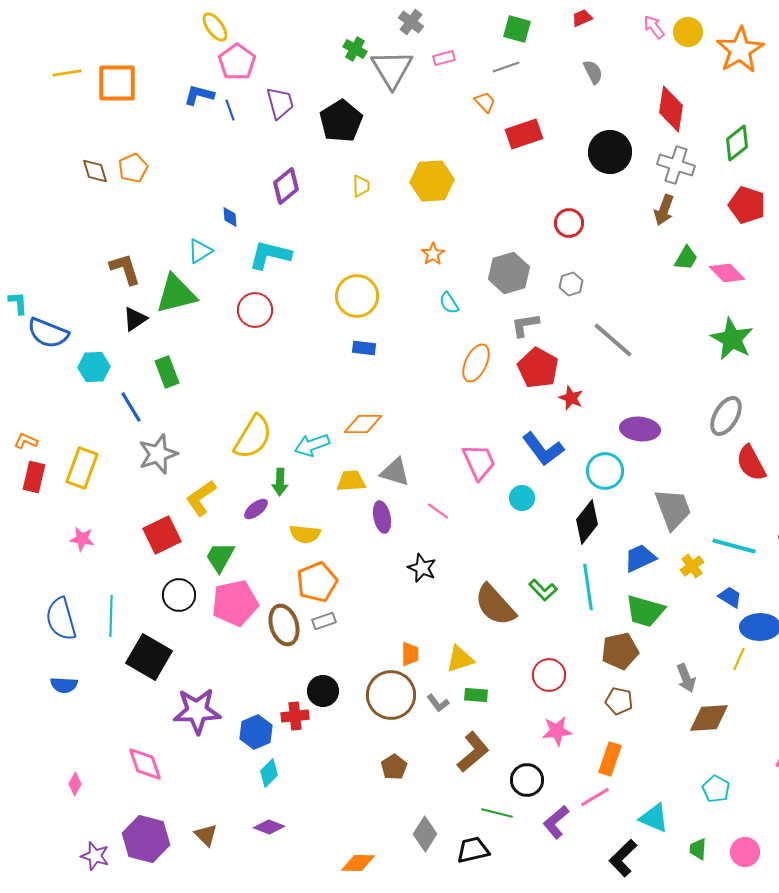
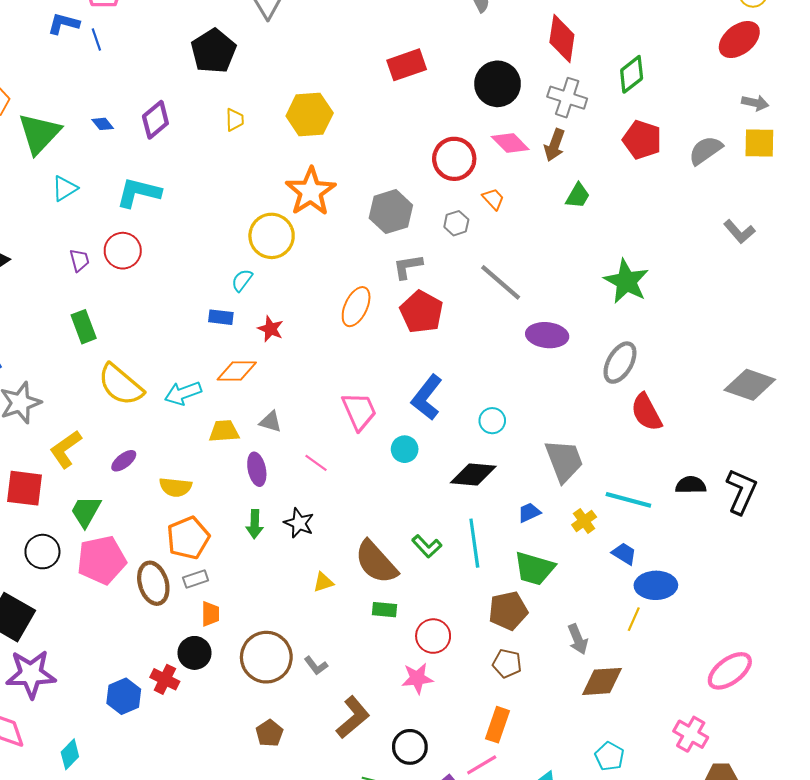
orange trapezoid: (485, 102) -> (493, 199), moved
purple trapezoid: (280, 103) -> (79, 260), moved, size x0.7
blue diamond: (230, 217) -> (103, 124), moved, turned -35
red circle: (569, 223) -> (454, 159), size x1.4
orange star: (433, 254) -> (311, 192), size x2.0
pink diamond: (727, 273) -> (510, 143), moved
green triangle: (176, 294) -> (39, 133), moved, turned -33
yellow circle: (357, 296) -> (272, 236), moved
cyan semicircle: (449, 303) -> (242, 280), moved, turned 70
blue rectangle: (364, 348) -> (221, 317), moved
green rectangle: (167, 372) -> (84, 327), moved
red star: (571, 398) -> (271, 329), moved
purple ellipse: (640, 429) -> (547, 335), moved
yellow semicircle: (253, 437) -> (121, 385), turned 99
blue L-shape: (543, 449) -> (427, 397), turned 75
cyan circle: (605, 471) -> (492, 421), size x0.7
gray triangle: (395, 472) -> (271, 422), size x0.7
green arrow: (280, 482) -> (255, 524), moved
black diamond: (587, 522) -> (473, 474), turned 57
red square: (162, 535) -> (25, 488), turned 33
blue trapezoid: (640, 558) -> (529, 513), size x0.7
orange trapezoid: (410, 654) -> (210, 614), moved
yellow triangle: (460, 659) -> (323, 582), moved, size x0.7
green rectangle: (476, 695) -> (385, 610), moved
purple star: (197, 711) -> (31, 674), moved
red cross: (295, 716) -> (165, 679), turned 32
pink star: (557, 731) -> (417, 678), moved
cyan diamond: (269, 773) -> (70, 754), moved

